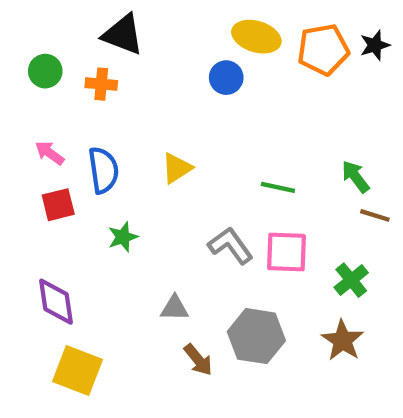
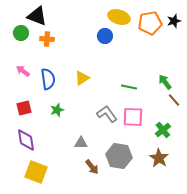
black triangle: (123, 34) -> (37, 16), moved
red square: (58, 205) -> (24, 108), moved
brown line: (375, 215) -> (174, 100), turned 32

